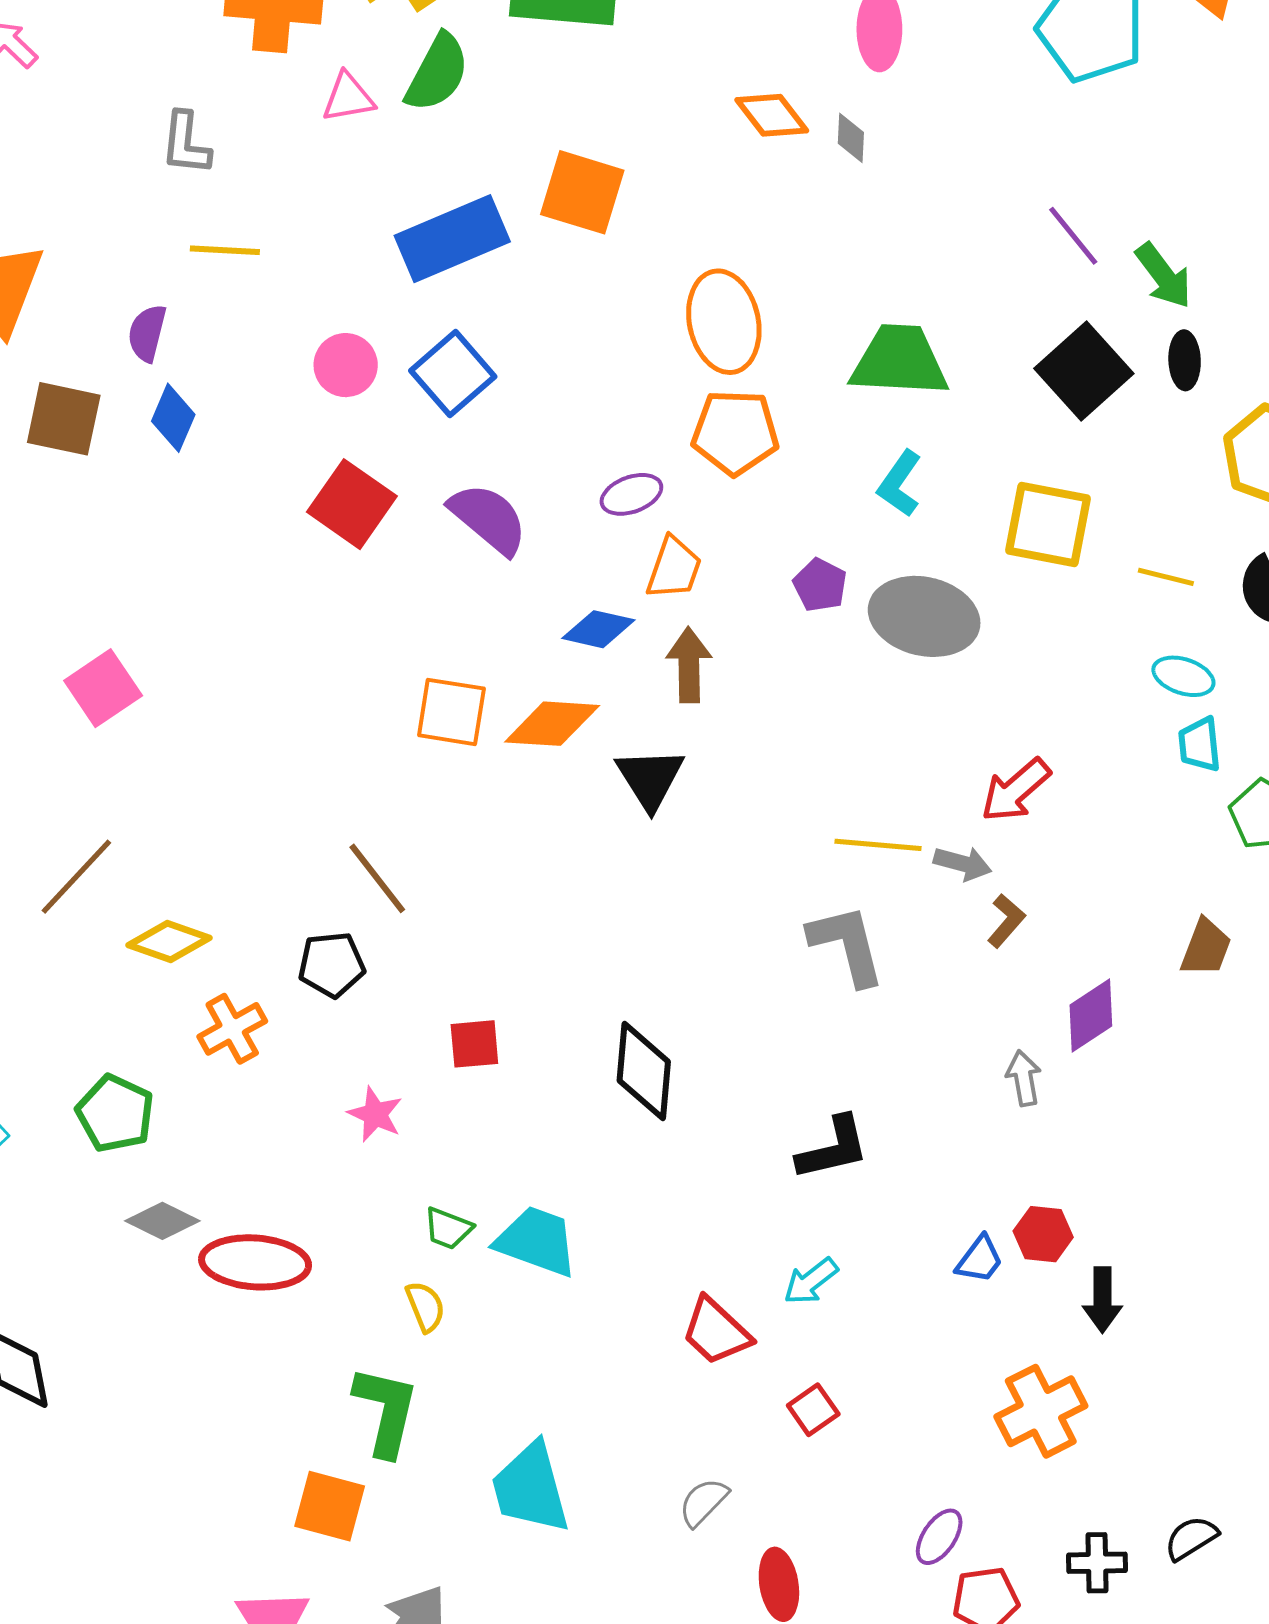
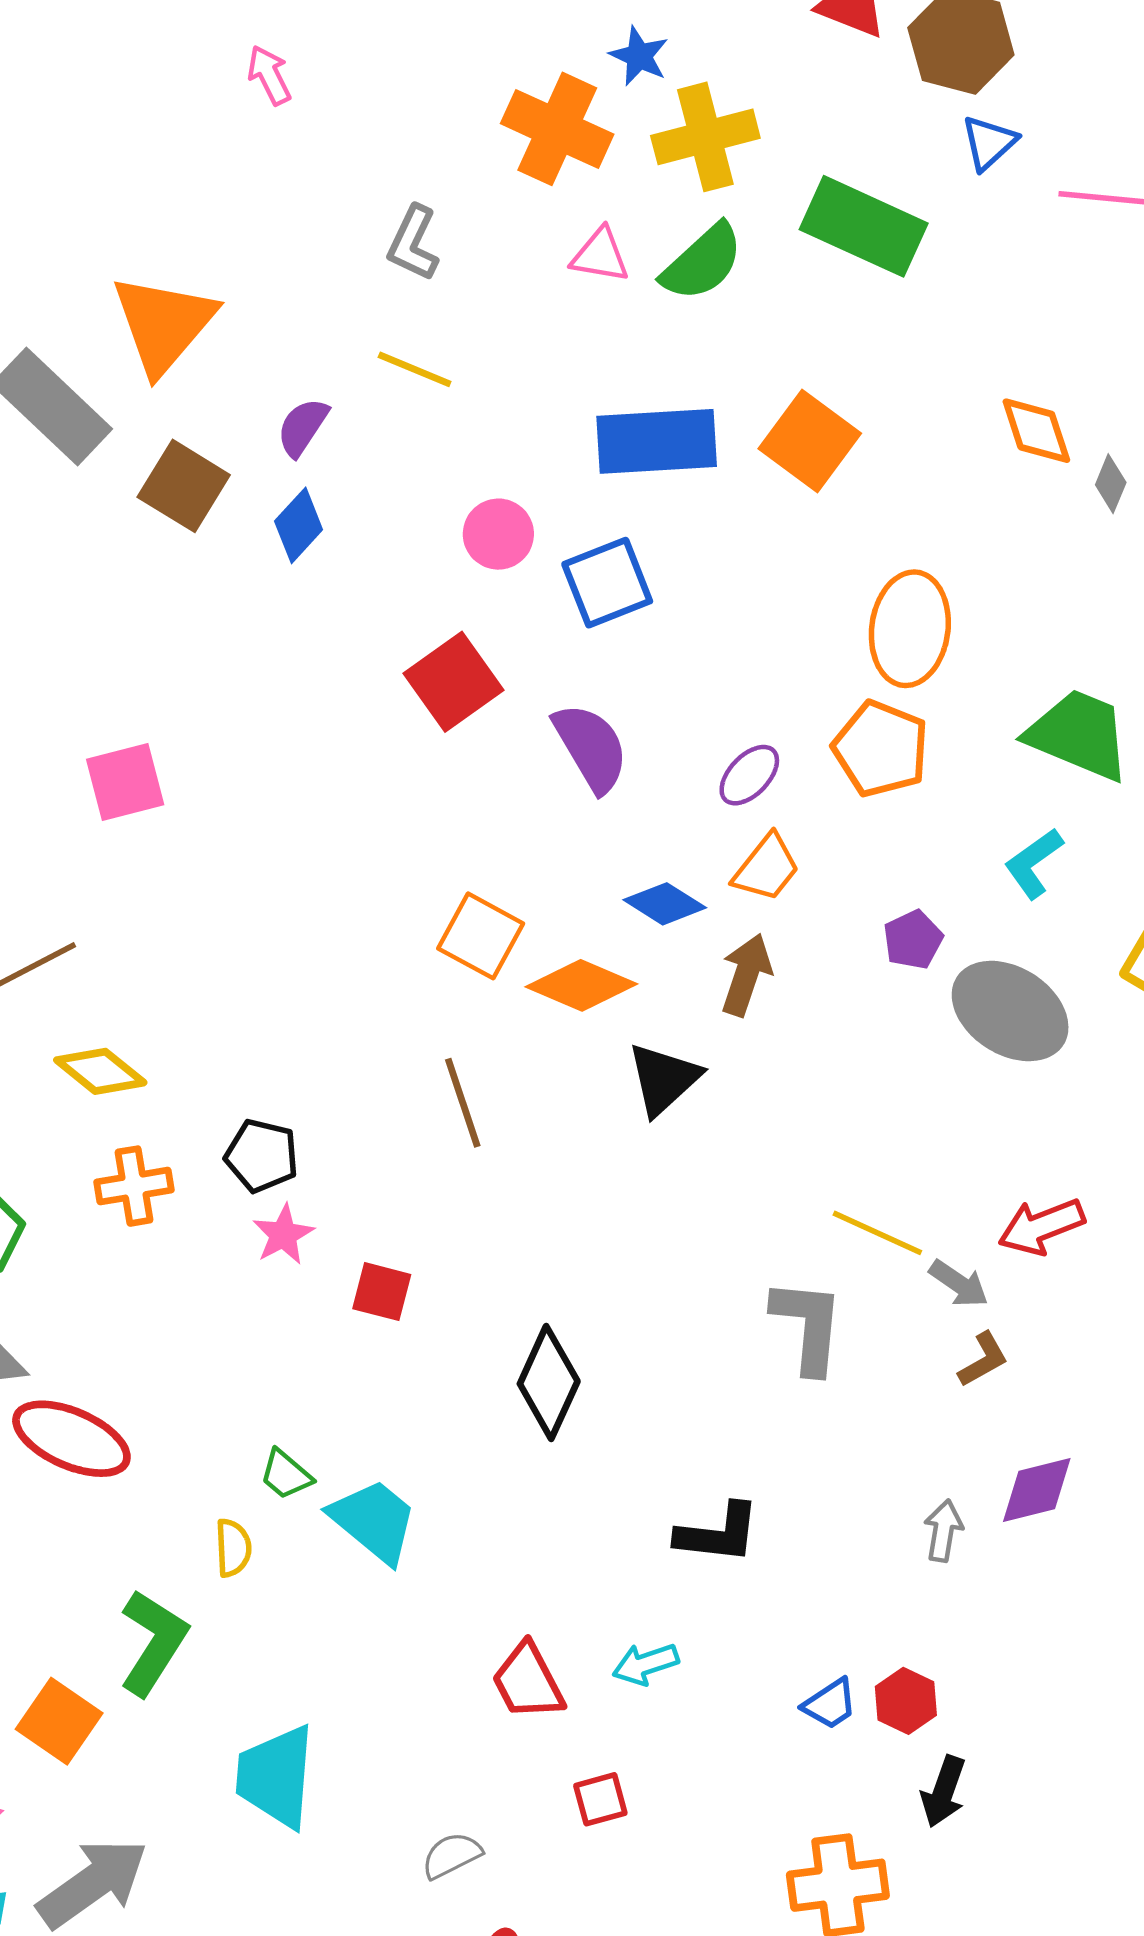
purple ellipse: (631, 494) -> (749, 775), turned -46
brown line: (377, 878) -> (463, 1103), moved
pink star: (375, 1114) -> (283, 1235), moved

